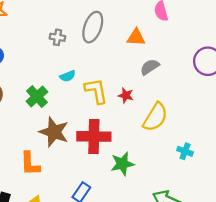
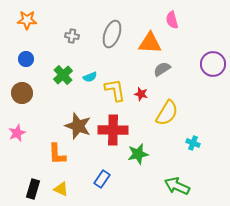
gray cross: (57, 37) -> (72, 36), moved
orange triangle: (136, 37) -> (150, 43), size x1.4
green cross: (37, 97) -> (63, 75), moved

